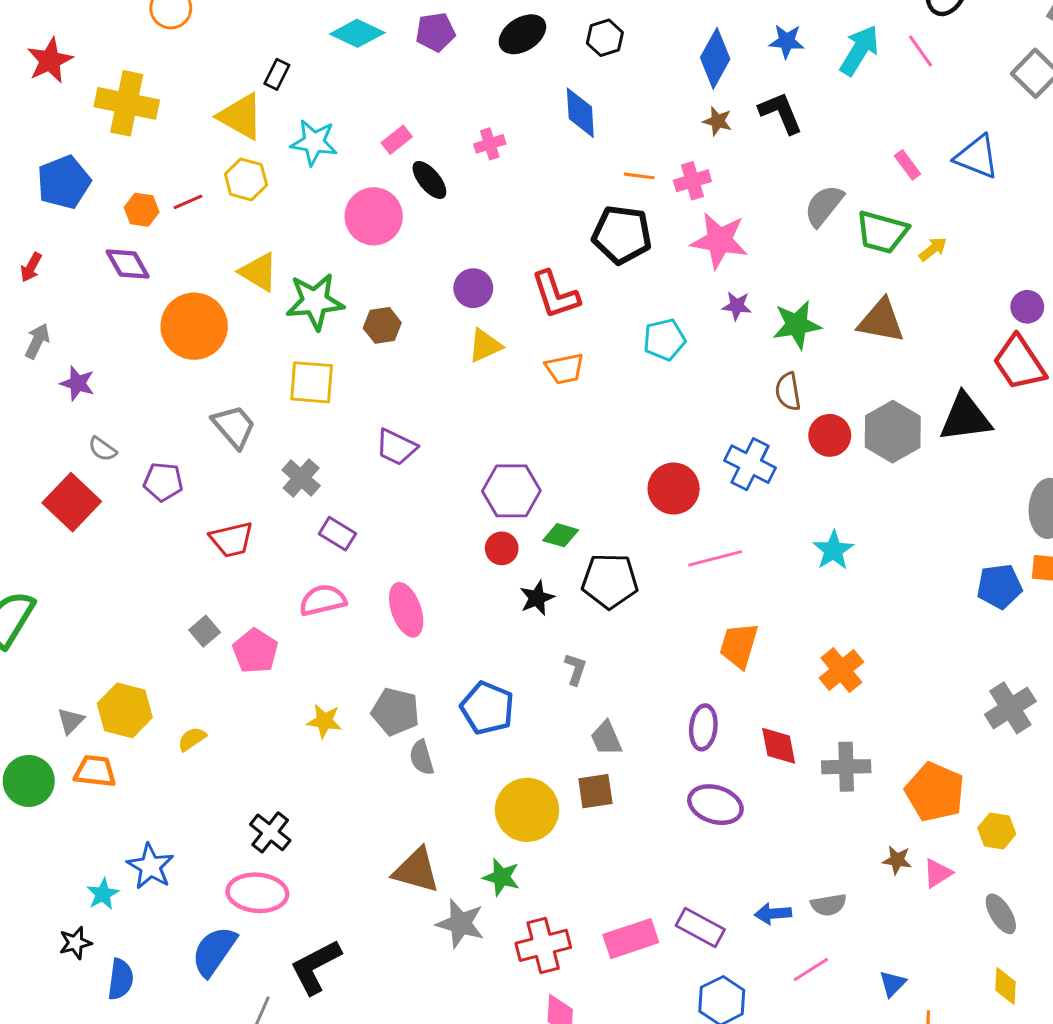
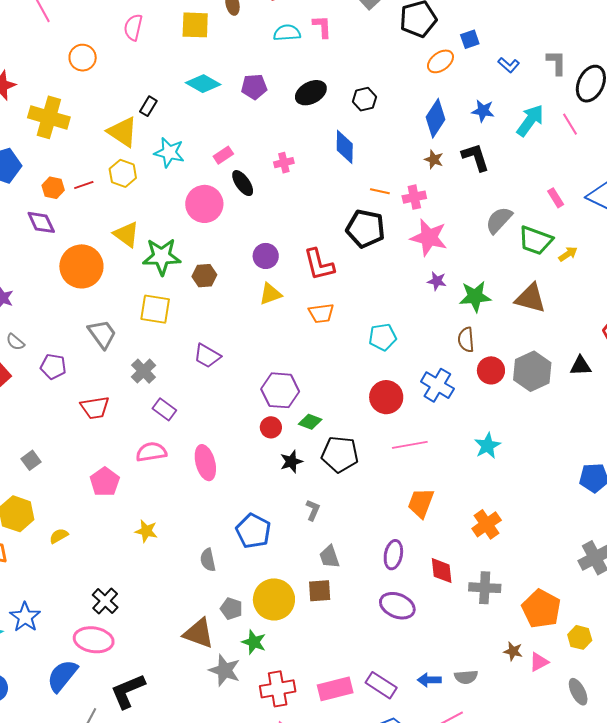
cyan pentagon: (664, 340) -> (383, 337), moved
black triangle: (965, 418) -> (580, 366), size x0.6
gray square: (205, 631) -> (31, 460), moved
gray pentagon: (395, 712) -> (231, 609), moved, size x0.7

